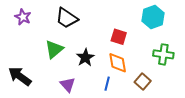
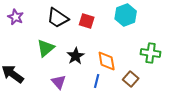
cyan hexagon: (153, 17) -> (126, 15), moved
red square: (119, 37) -> (87, 21), moved

